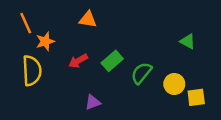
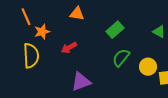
green rectangle: (112, 61) -> (115, 30), moved
purple triangle: (93, 102) -> (81, 82), size x1.5

